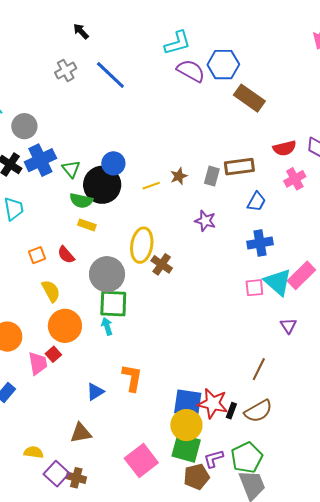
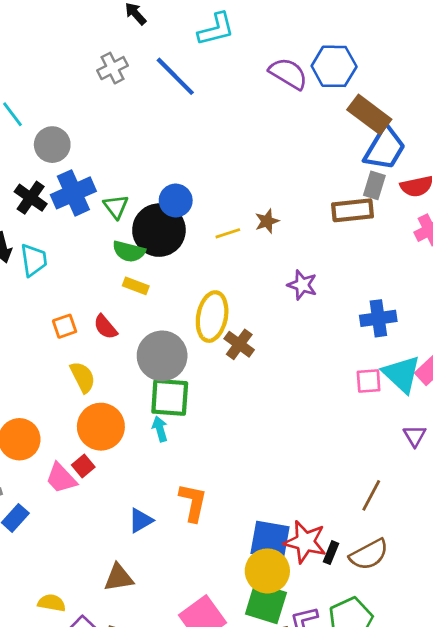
cyan L-shape: (177, 43) -> (216, 29), moved
gray rectangle: (212, 176) -> (374, 185), moved
blue trapezoid: (256, 202) -> (385, 148), moved, size x1.6
pink trapezoid: (38, 363) -> (61, 478), turned 145

